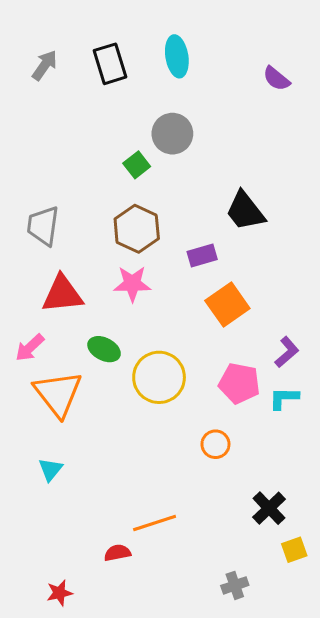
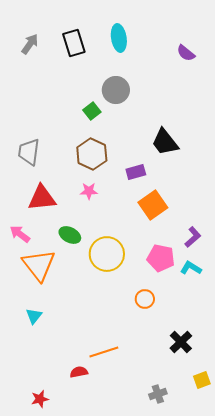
pink star: (132, 284) -> (89, 191), size x0.7
pink arrow: (30, 348) -> (20, 234), turned 80
cyan L-shape: (284, 398) -> (191, 268), turned 30
yellow square: (294, 550) -> (202, 380), moved

